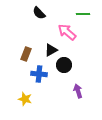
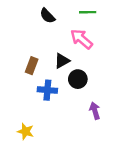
green line: (83, 14) -> (88, 12), moved
yellow star: (25, 99) -> (25, 131), moved

